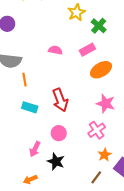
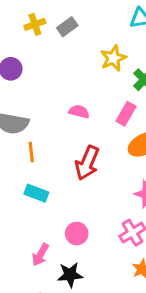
pink rectangle: (87, 50) -> (126, 114), turned -35
red arrow: (60, 100) -> (87, 163), moved, turned 40
black star: (56, 161) -> (70, 275), turned -30

